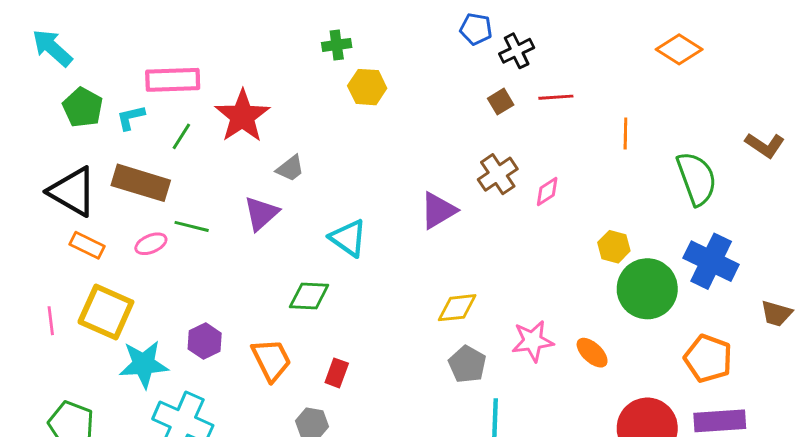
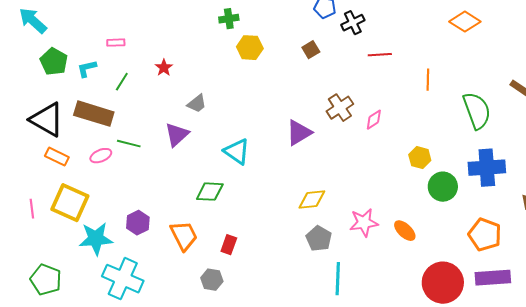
pink rectangle: (173, 80) -> (116, 43), size x0.5
brown square: (501, 102) -> (311, 50), moved
red star: (242, 116) -> (164, 68), size x0.5
blue cross: (711, 261) -> (487, 168), turned -30
green circle: (647, 289) -> (443, 187), size x0.7

